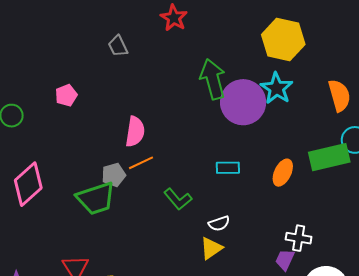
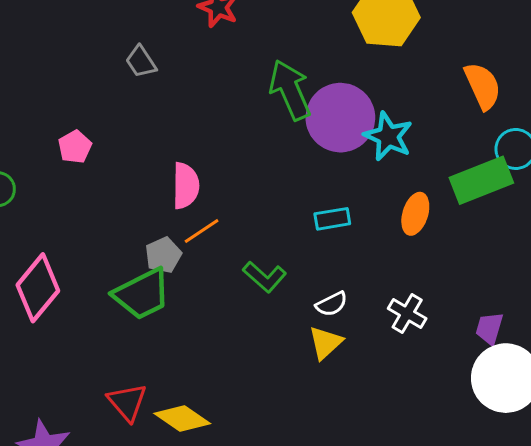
cyan star: (277, 88) -> (388, 136), moved
white cross: (299, 238) -> (407, 314), moved, turned 30
purple trapezoid: (285, 260) -> (489, 328), moved

